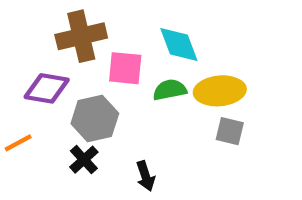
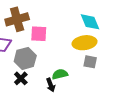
cyan diamond: (179, 44) -> (90, 22), moved
green semicircle: (170, 90) -> (60, 74), moved

